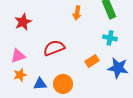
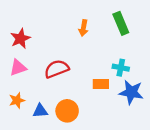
cyan cross: (110, 38) -> (121, 68), moved
pink triangle: (18, 56) -> (18, 68), moved
orange rectangle: (92, 61) -> (101, 84), turned 32

